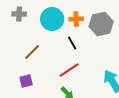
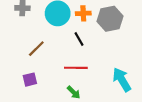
red line: (69, 70) -> (76, 68), turned 35

